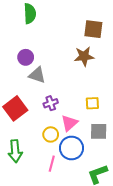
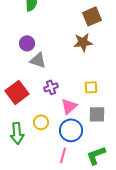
brown square: (93, 29) -> (92, 16), turned -30
yellow circle: (51, 134) -> (41, 122), moved
pink line: (52, 164) -> (63, 155), moved

